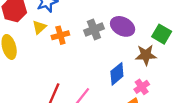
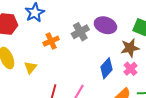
yellow triangle: (39, 27) -> (30, 68), moved
pink cross: (142, 87) -> (130, 69), moved

